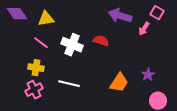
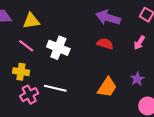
pink arrow: (144, 29) -> (139, 43), moved
red semicircle: (101, 41) -> (105, 44), moved
pink cross: (34, 90) -> (29, 95), moved

